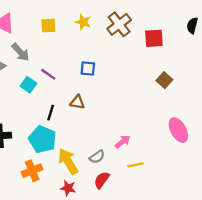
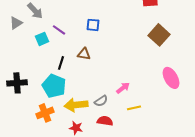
brown square: (164, 80) -> (159, 35), size x1.5
cyan square: (29, 85) -> (42, 39), turned 32
yellow arrow: (68, 161) -> (76, 105), turned -65
red semicircle: (102, 180) -> (105, 121), turned 63

